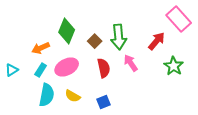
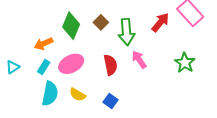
brown square: (95, 41) -> (101, 22), moved
red arrow: (157, 41) -> (160, 22), moved
blue square: (104, 102) -> (110, 101), turned -32

